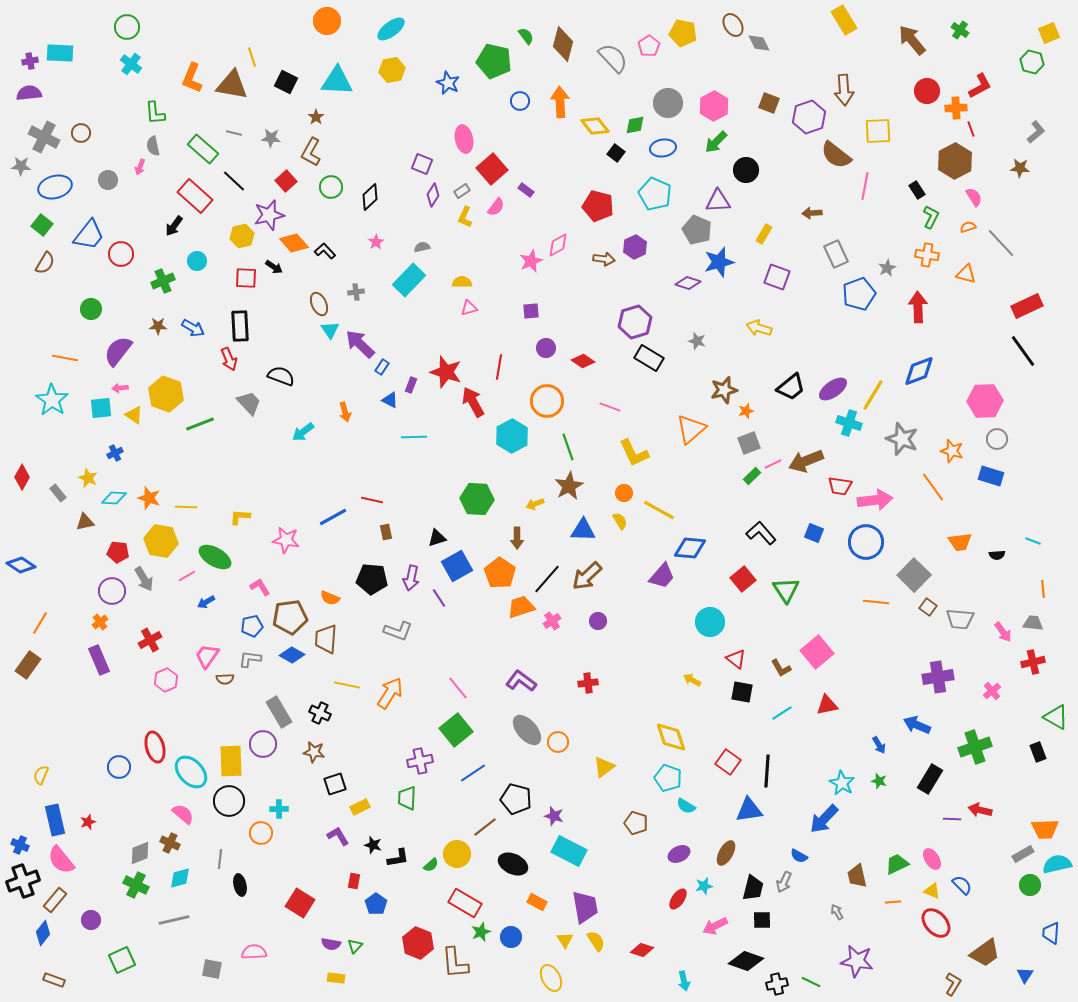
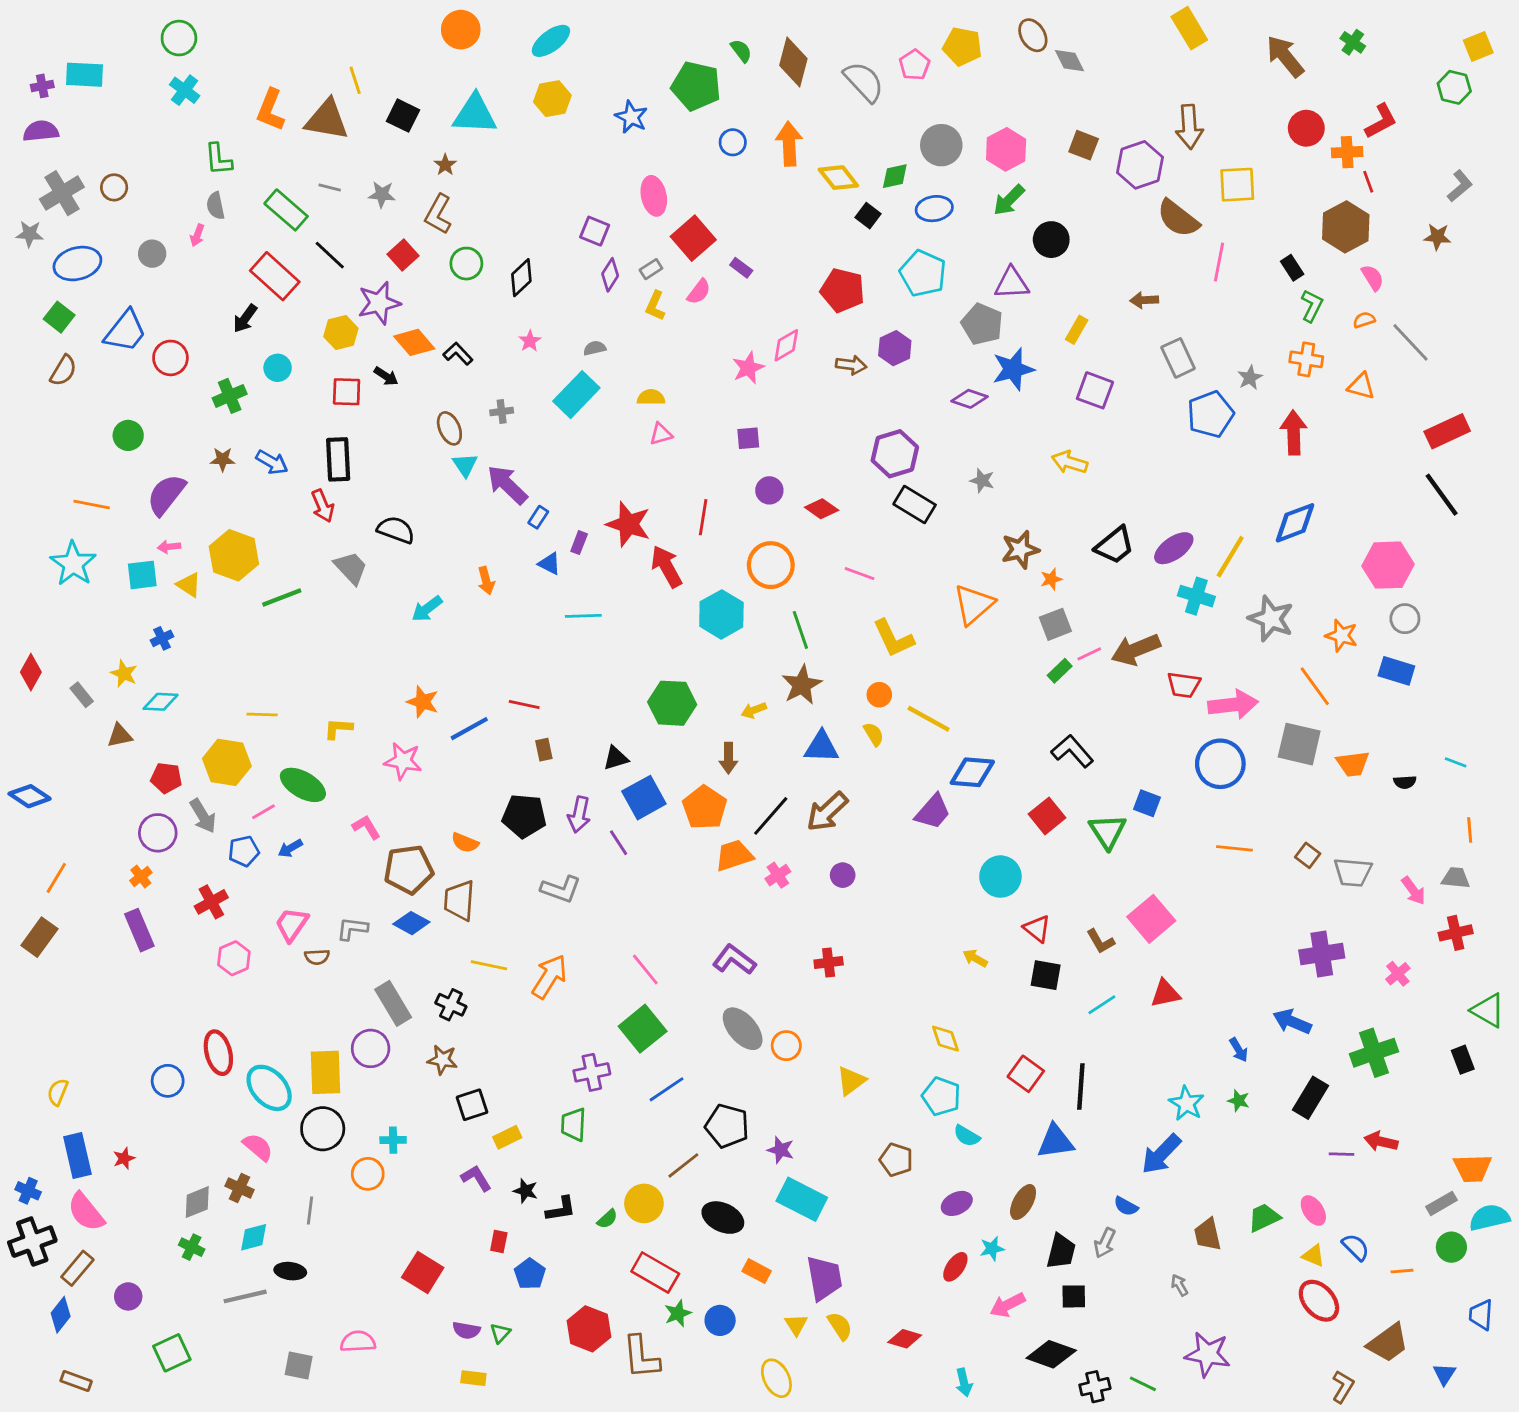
gray cross: (44, 137) -> (62, 193), turned 32
orange star: (149, 498) -> (423, 702), moved
blue square: (814, 533) -> (1147, 803), moved
gray square: (914, 575) -> (1299, 744), moved, turned -32
blue pentagon: (252, 626) -> (244, 851), moved
yellow diamond: (671, 737) -> (946, 1039), size x0.7
green cross: (136, 885) -> (192, 1247), size x0.7
black ellipse: (240, 885) -> (290, 1271), moved, turned -70
orange line: (893, 902) -> (1402, 1271), moved

